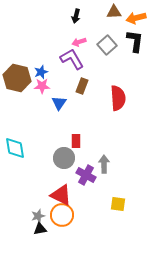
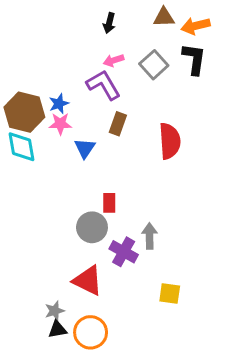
cyan diamond: (15, 148) -> (21, 147), moved
orange circle: (62, 215) -> (91, 332), moved

